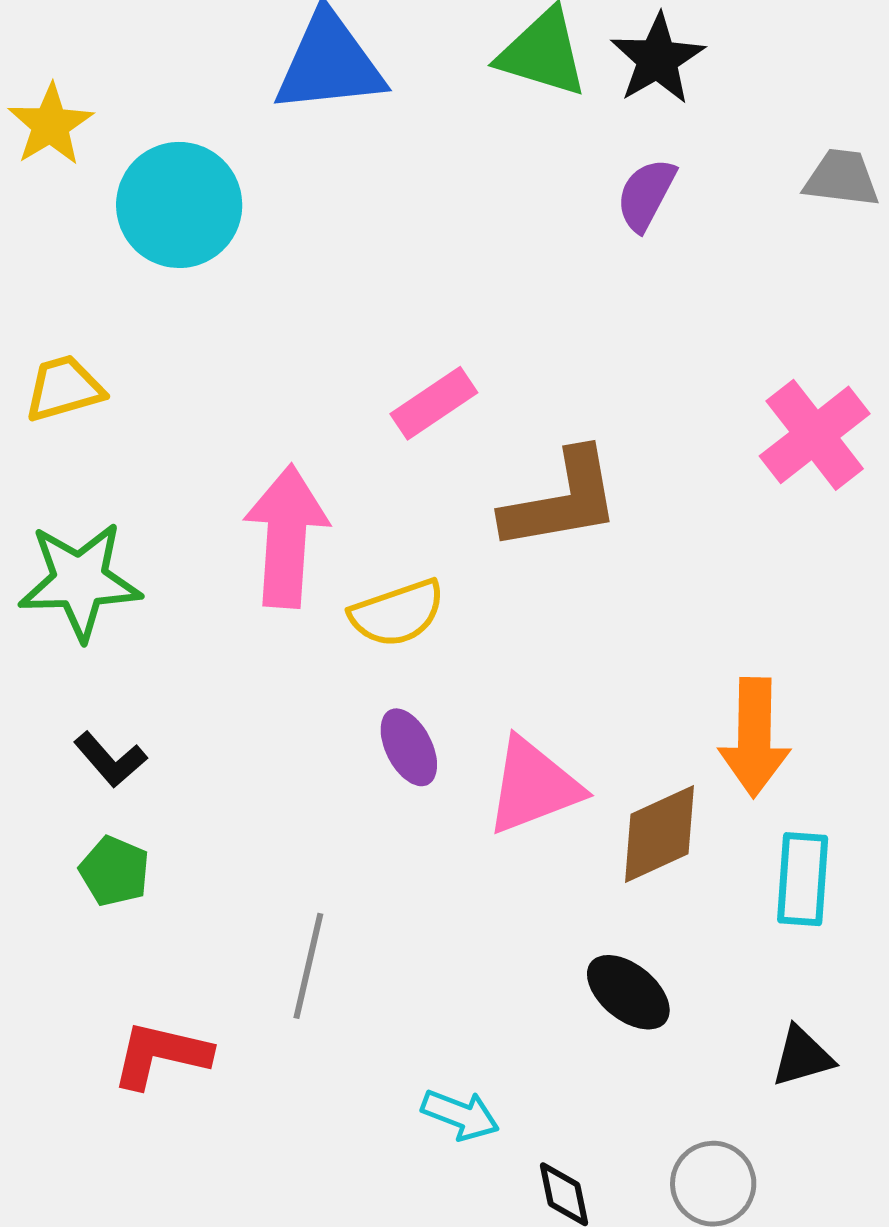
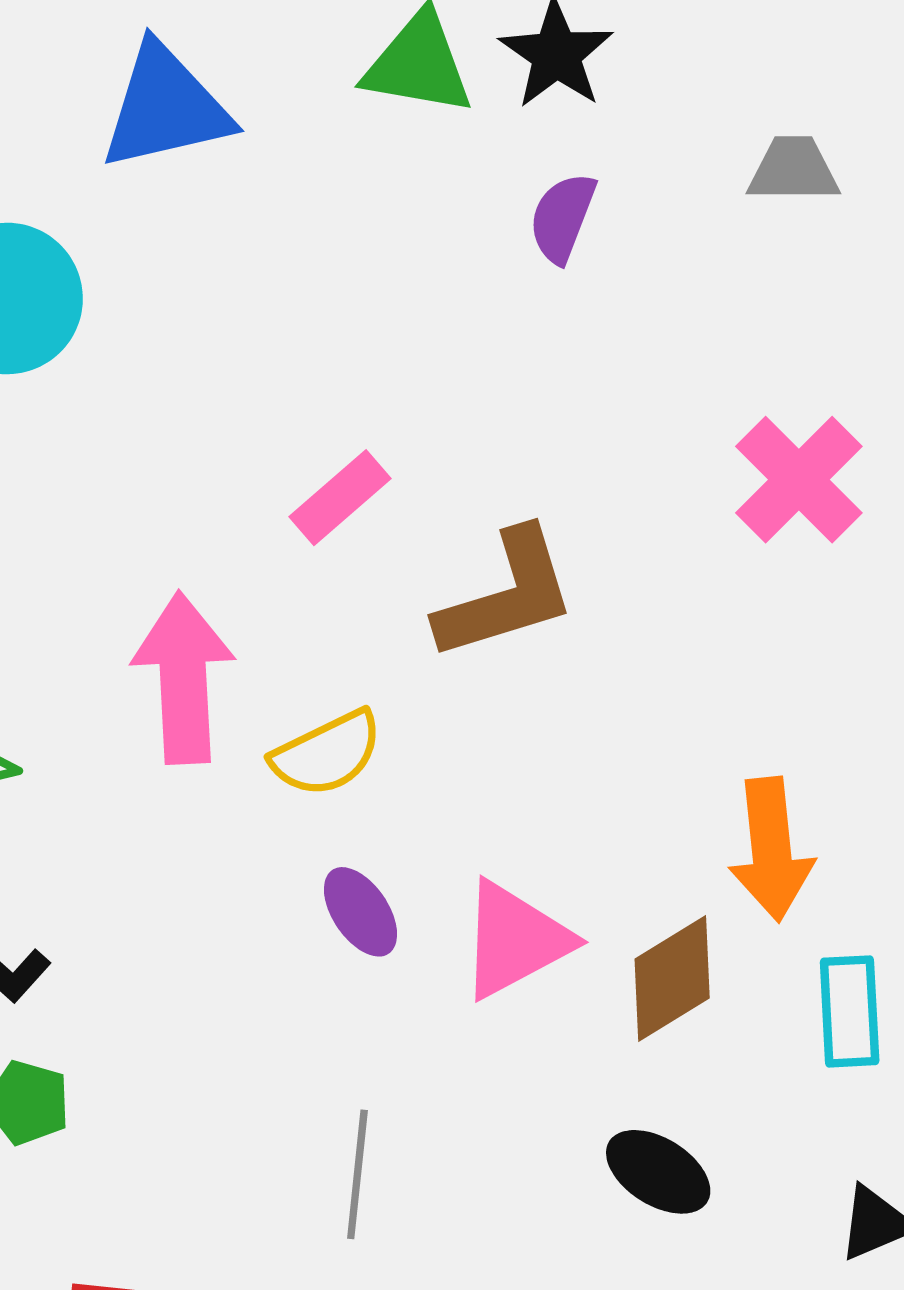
gray line: (308, 966) -> (357, 1174), moved

